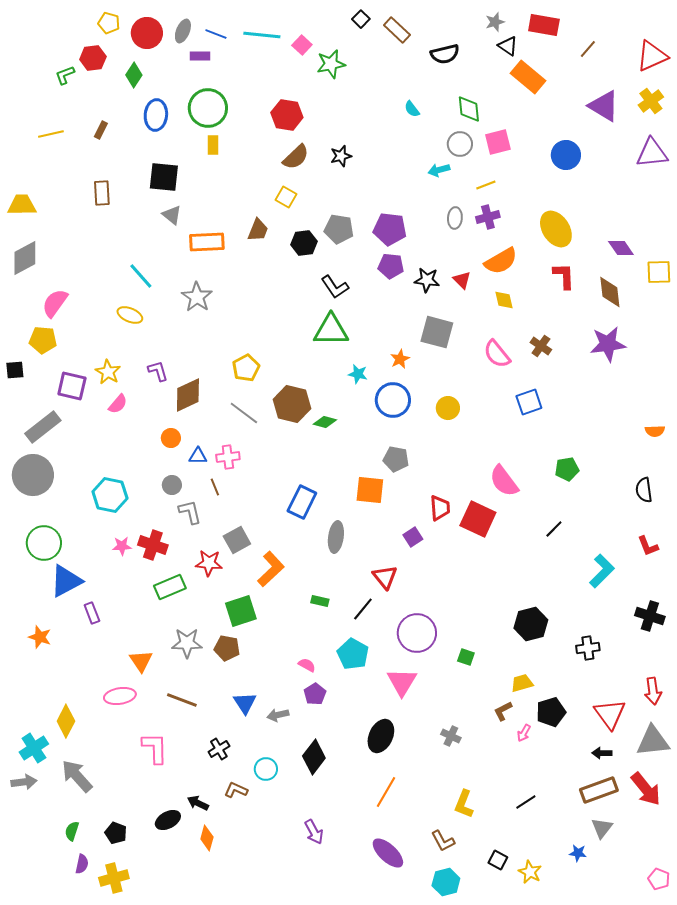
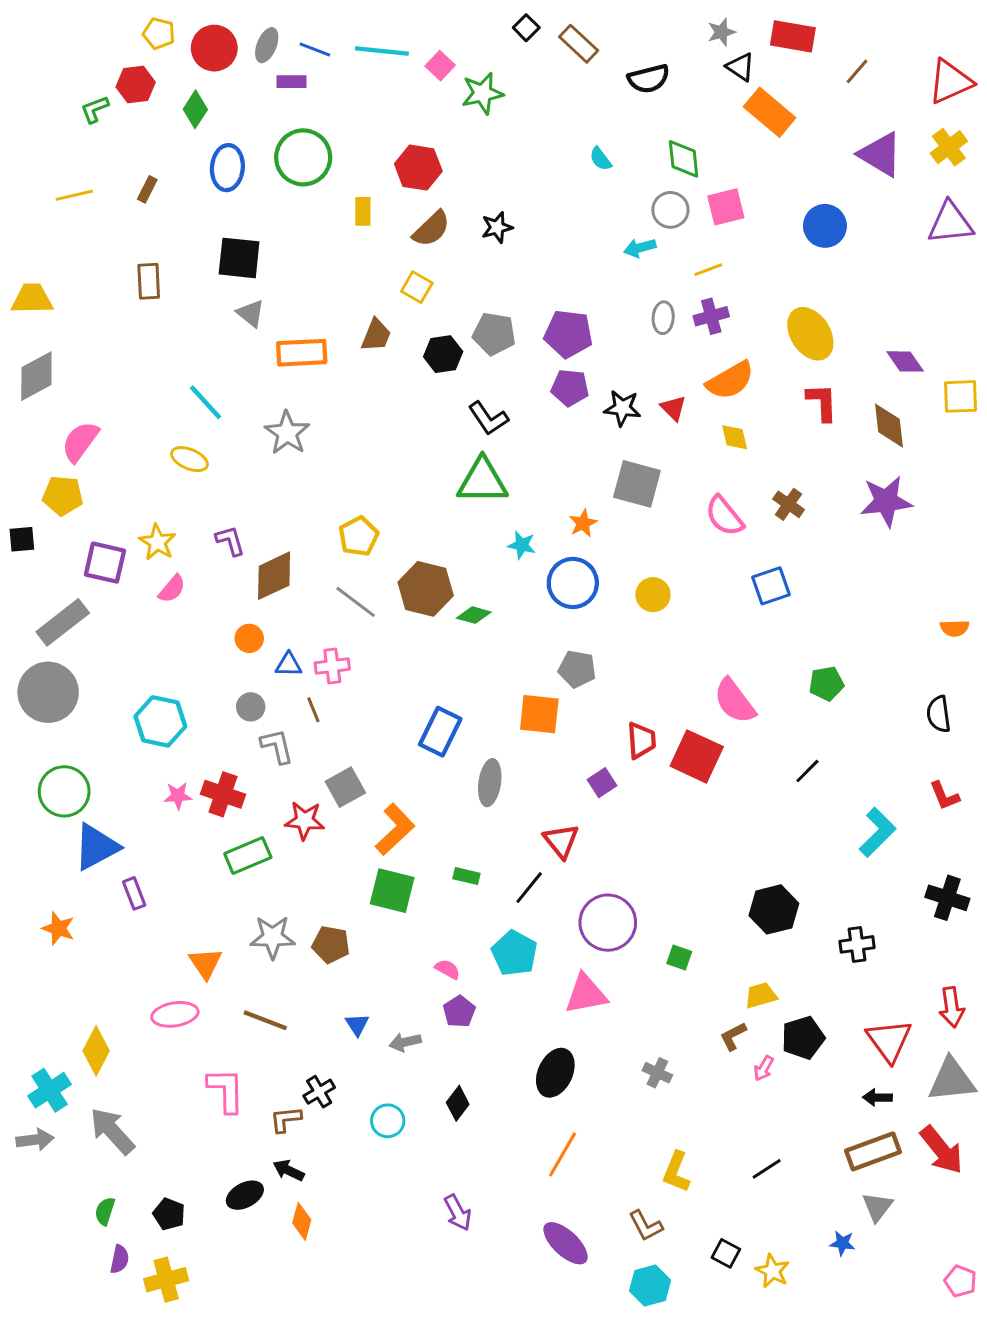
yellow rectangle: (213, 145) -> (363, 211), moved
green square: (241, 611) -> (392, 891), moved, turned 32
pink triangle: (402, 682) -> (586, 994), turned 48
blue triangle: (245, 703) -> (357, 1025), size x0.7
black diamond: (314, 757) -> (458, 1103), size x0.7
brown L-shape: (236, 790) -> (286, 1119), moved, turned -30

